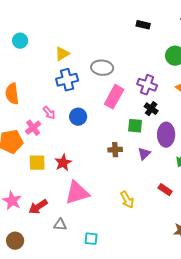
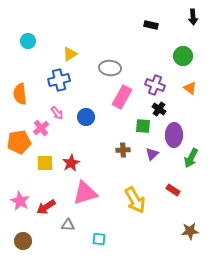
blue cross: (67, 80) -> (59, 80), moved
yellow arrow: (127, 200) -> (135, 200), size x1.5

